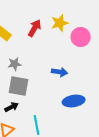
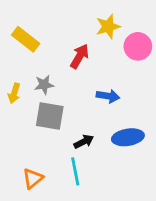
red arrow: (35, 28) -> (80, 56), moved
black arrow: (12, 107) -> (84, 142), moved

